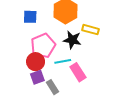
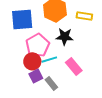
blue square: (30, 17) -> (22, 20), size x1.6
yellow rectangle: (91, 30) -> (84, 16), moved
cyan line: (63, 61) -> (49, 60), moved

